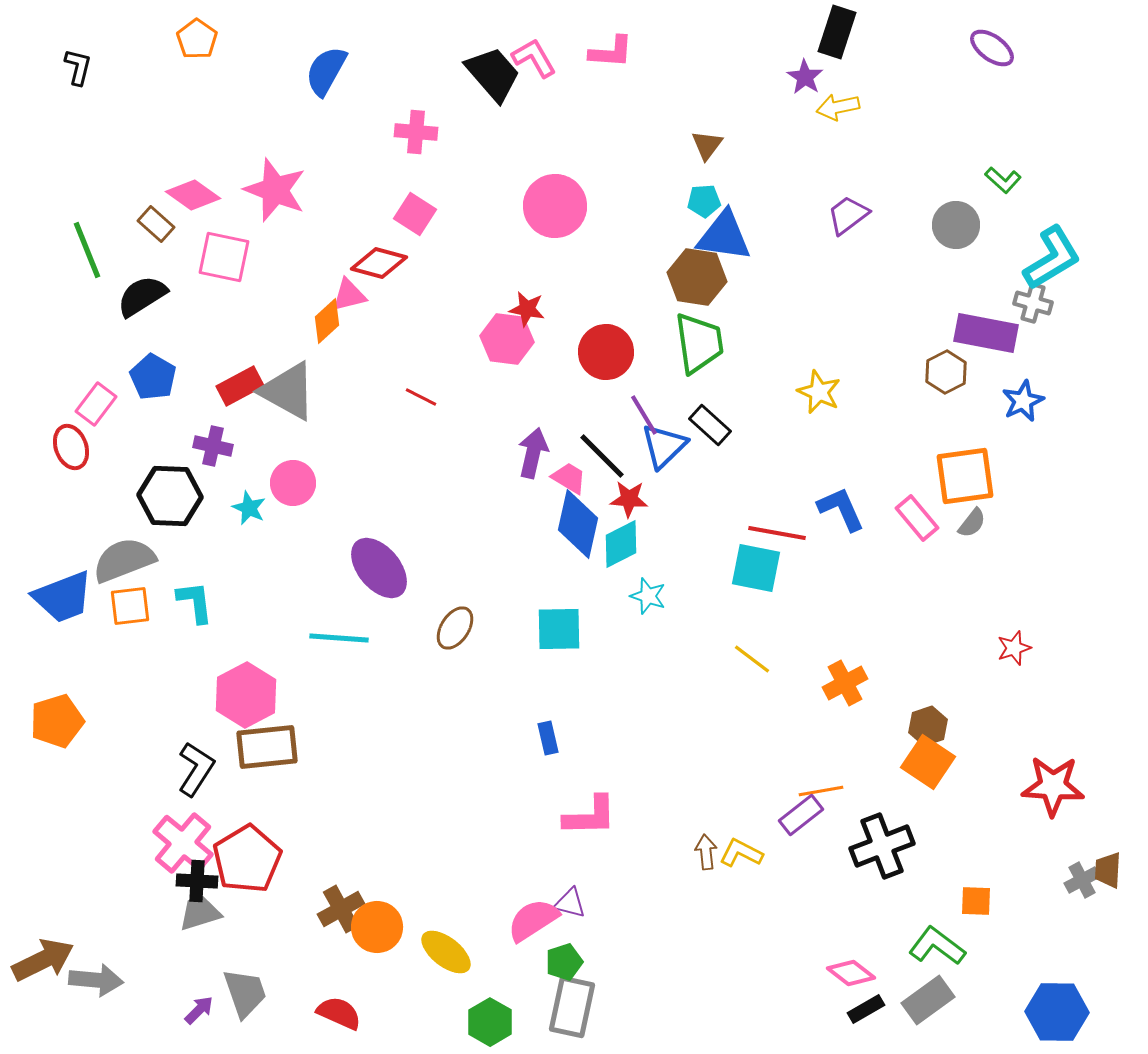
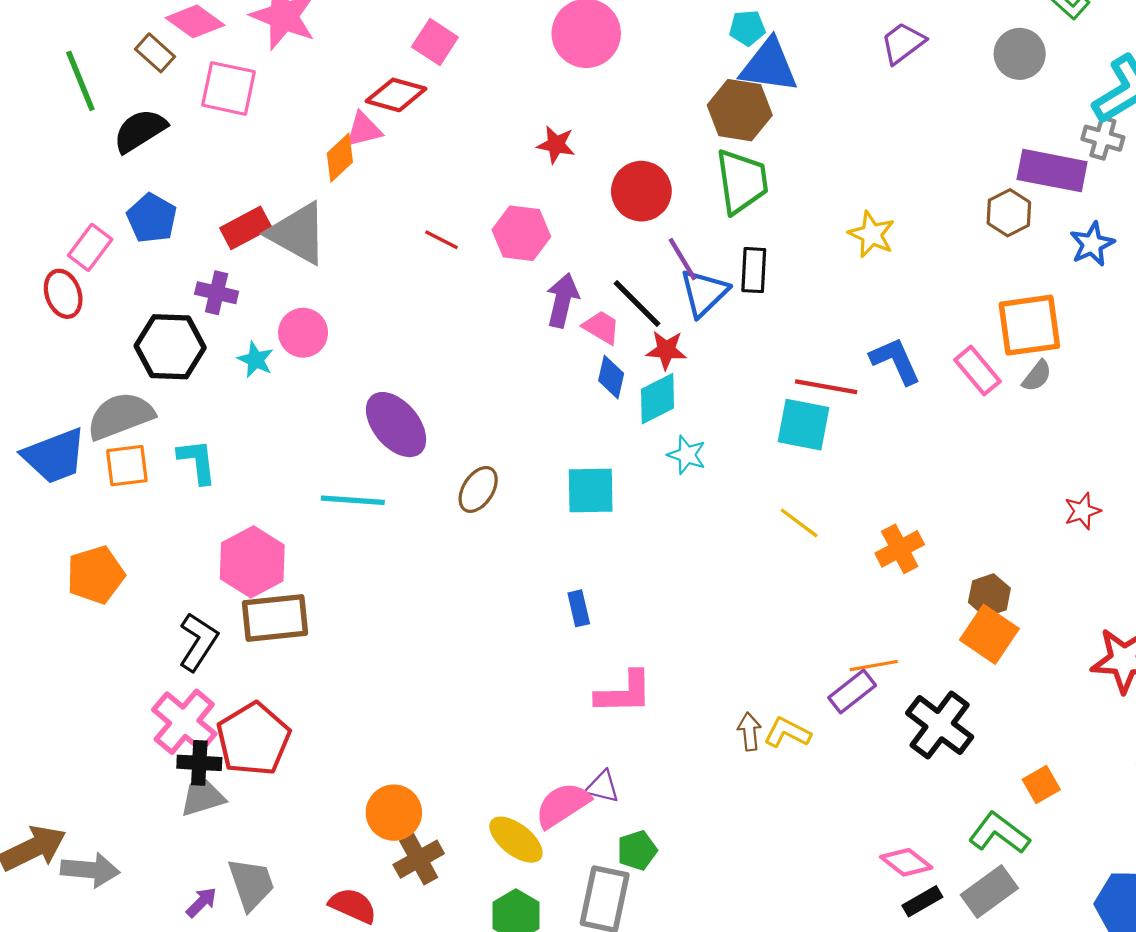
pink hexagon: (507, 339) -> (521, 233), moved
black rectangle: (710, 425) -> (754, 270), turned 51
blue diamond: (578, 524) -> (611, 377), size x0.6
orange pentagon: (57, 721) -> (96, 575), moved
black cross: (882, 846) -> (940, 725), turned -32
orange square: (976, 901) -> (1041, 784), turned -32
brown cross: (341, 909) -> (419, 859), moved
yellow ellipse: (446, 952) -> (516, 840), moved
green pentagon: (564, 962) -> (637, 850), moved

